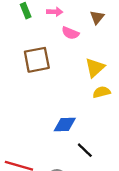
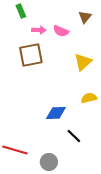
pink arrow: (55, 12) -> (39, 30), moved
yellow semicircle: (102, 92) -> (89, 98), moved

